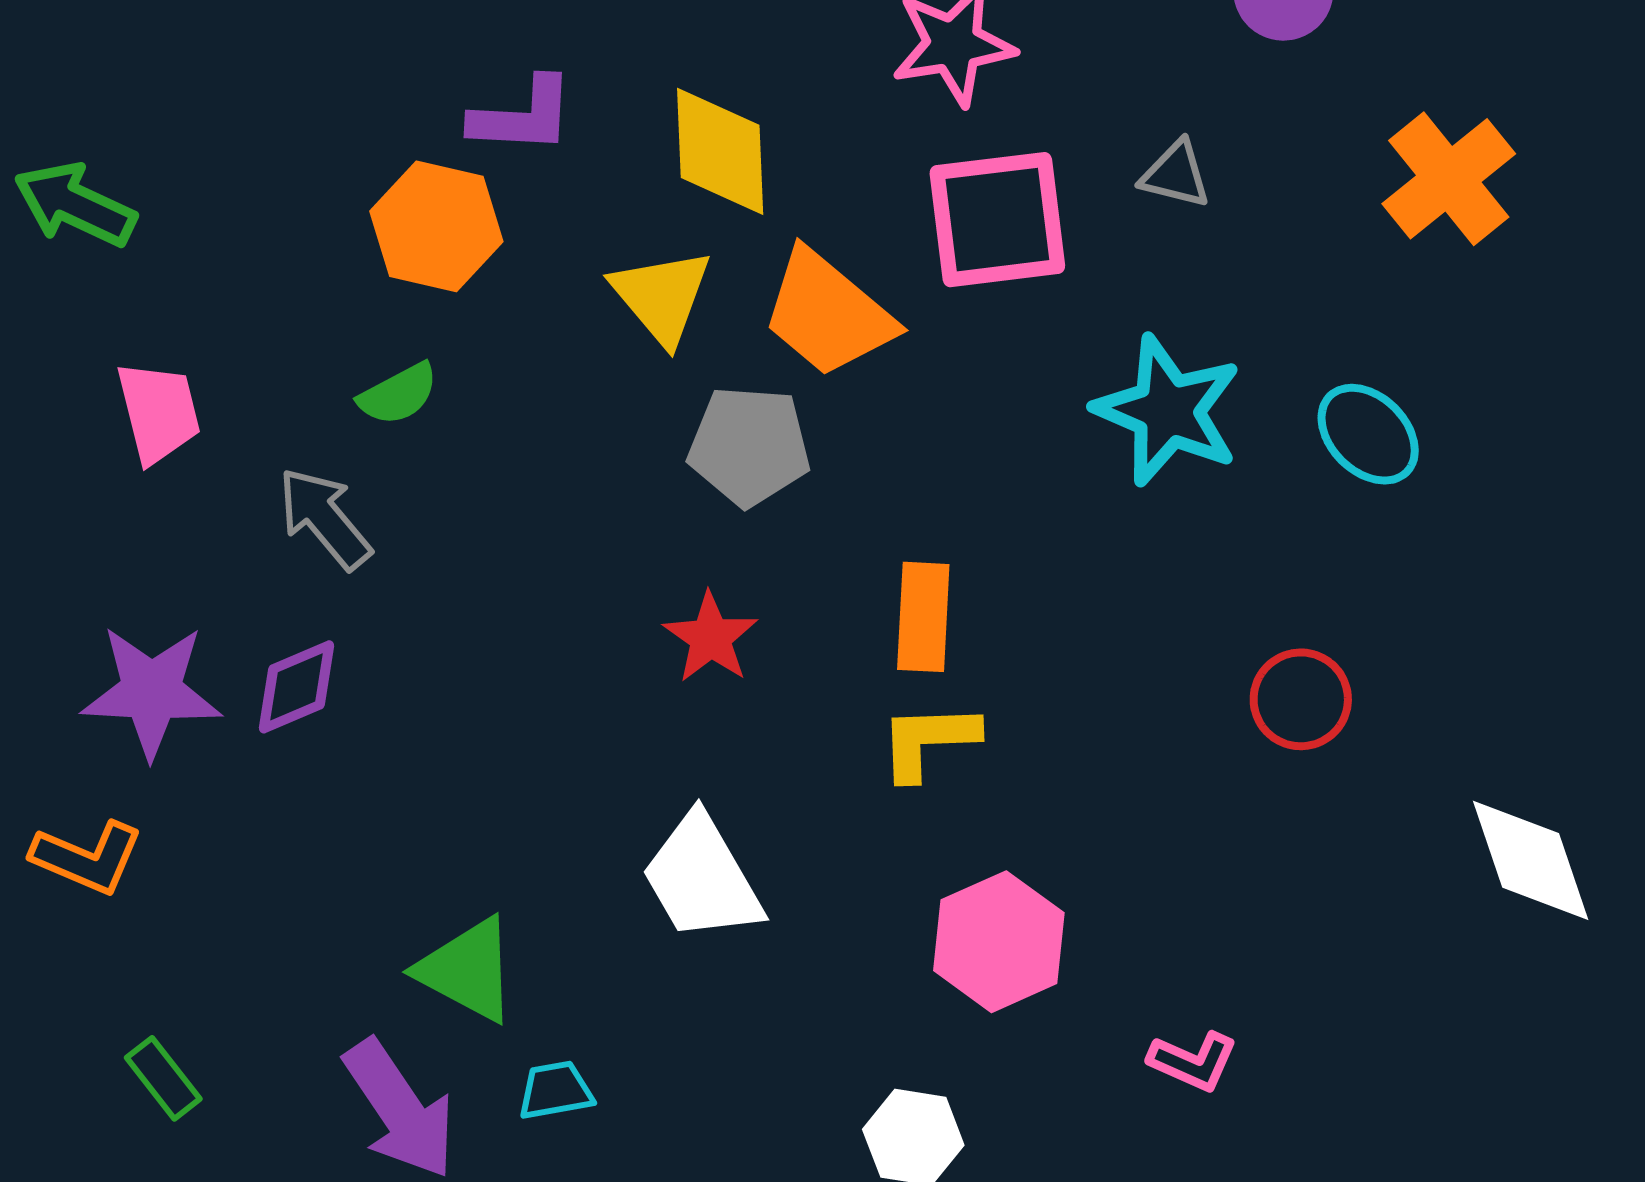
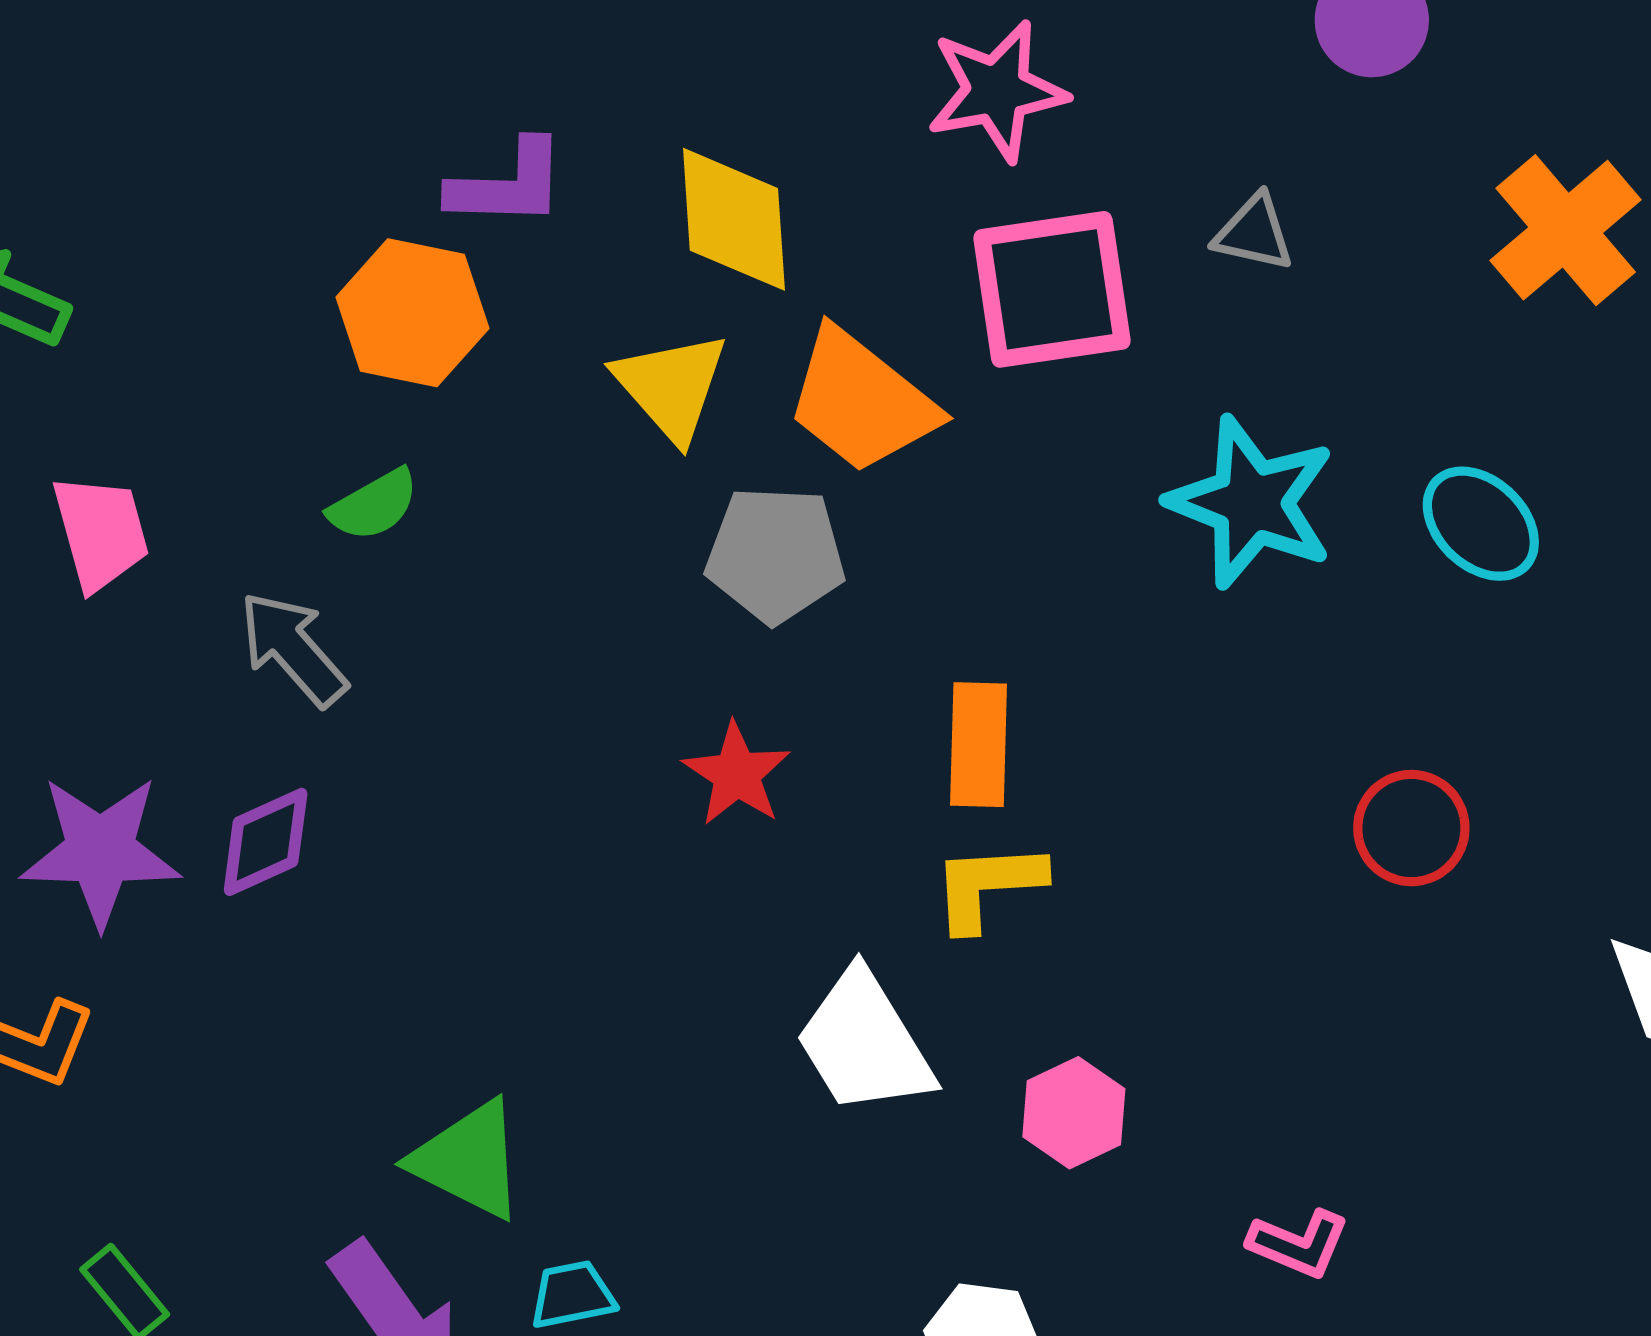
white trapezoid: (702, 878) -> (864, 1043), moved
pink hexagon: (999, 942) -> (1074, 1113), size x0.7

